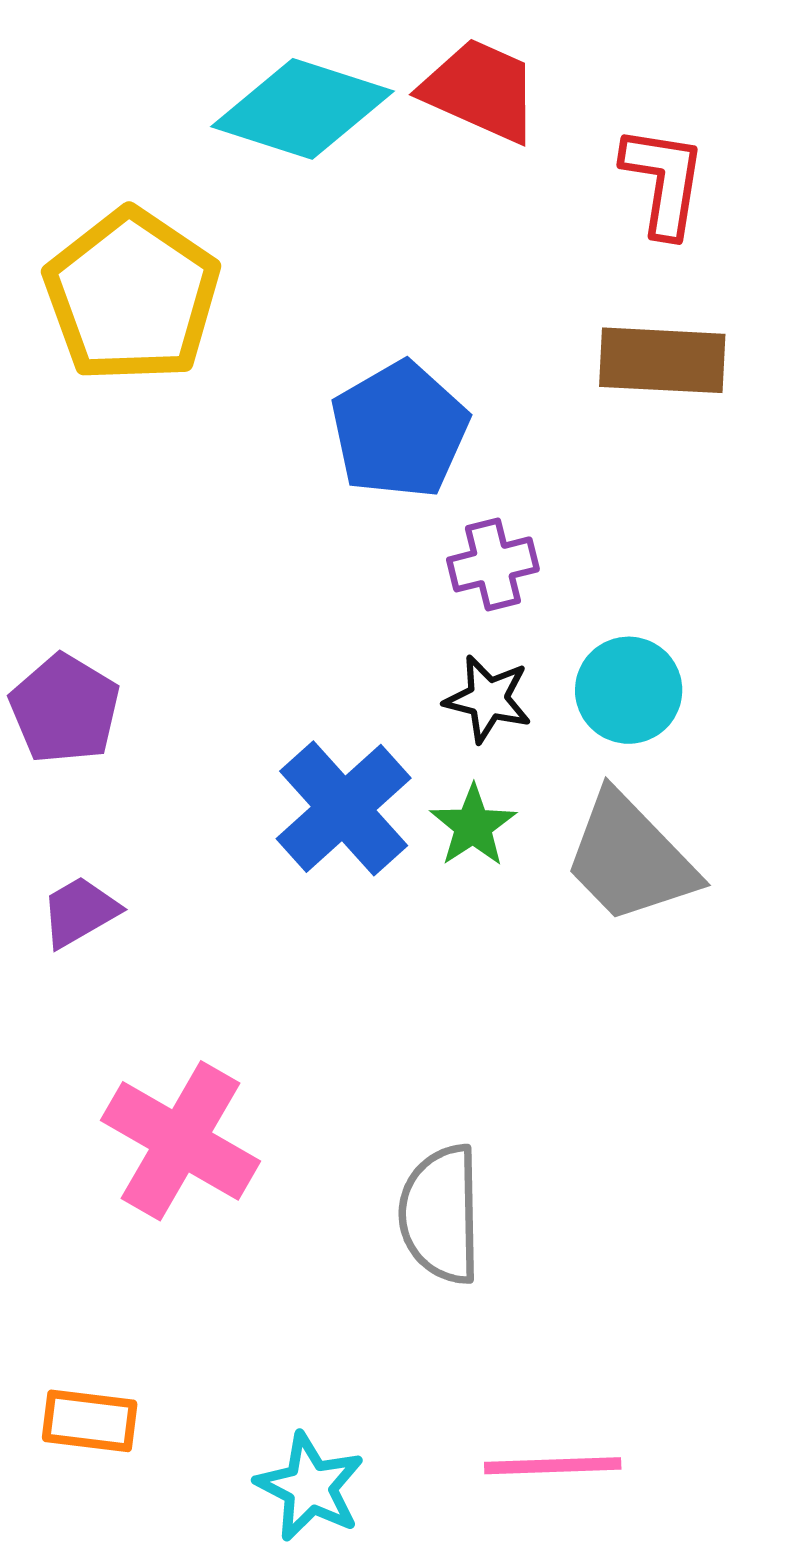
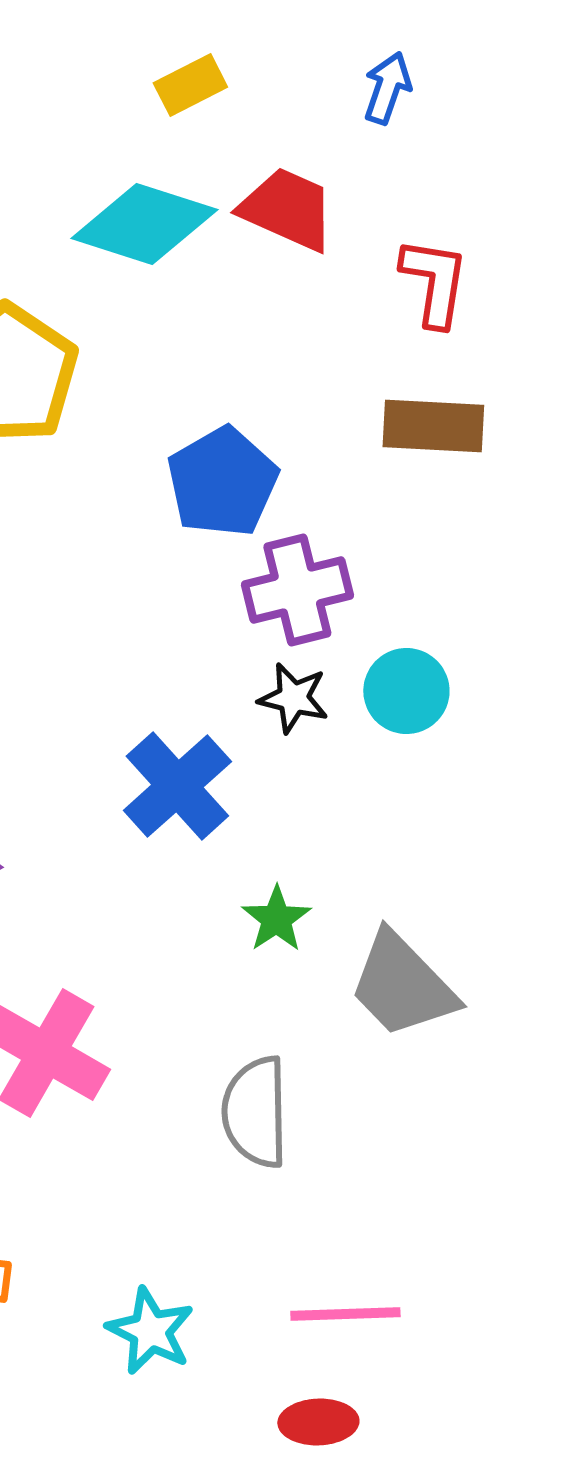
purple cross: (493, 564) -> (297, 590), size x1.5
green star: (473, 826) -> (276, 919), moved
gray trapezoid: (630, 858) -> (402, 985), moved

